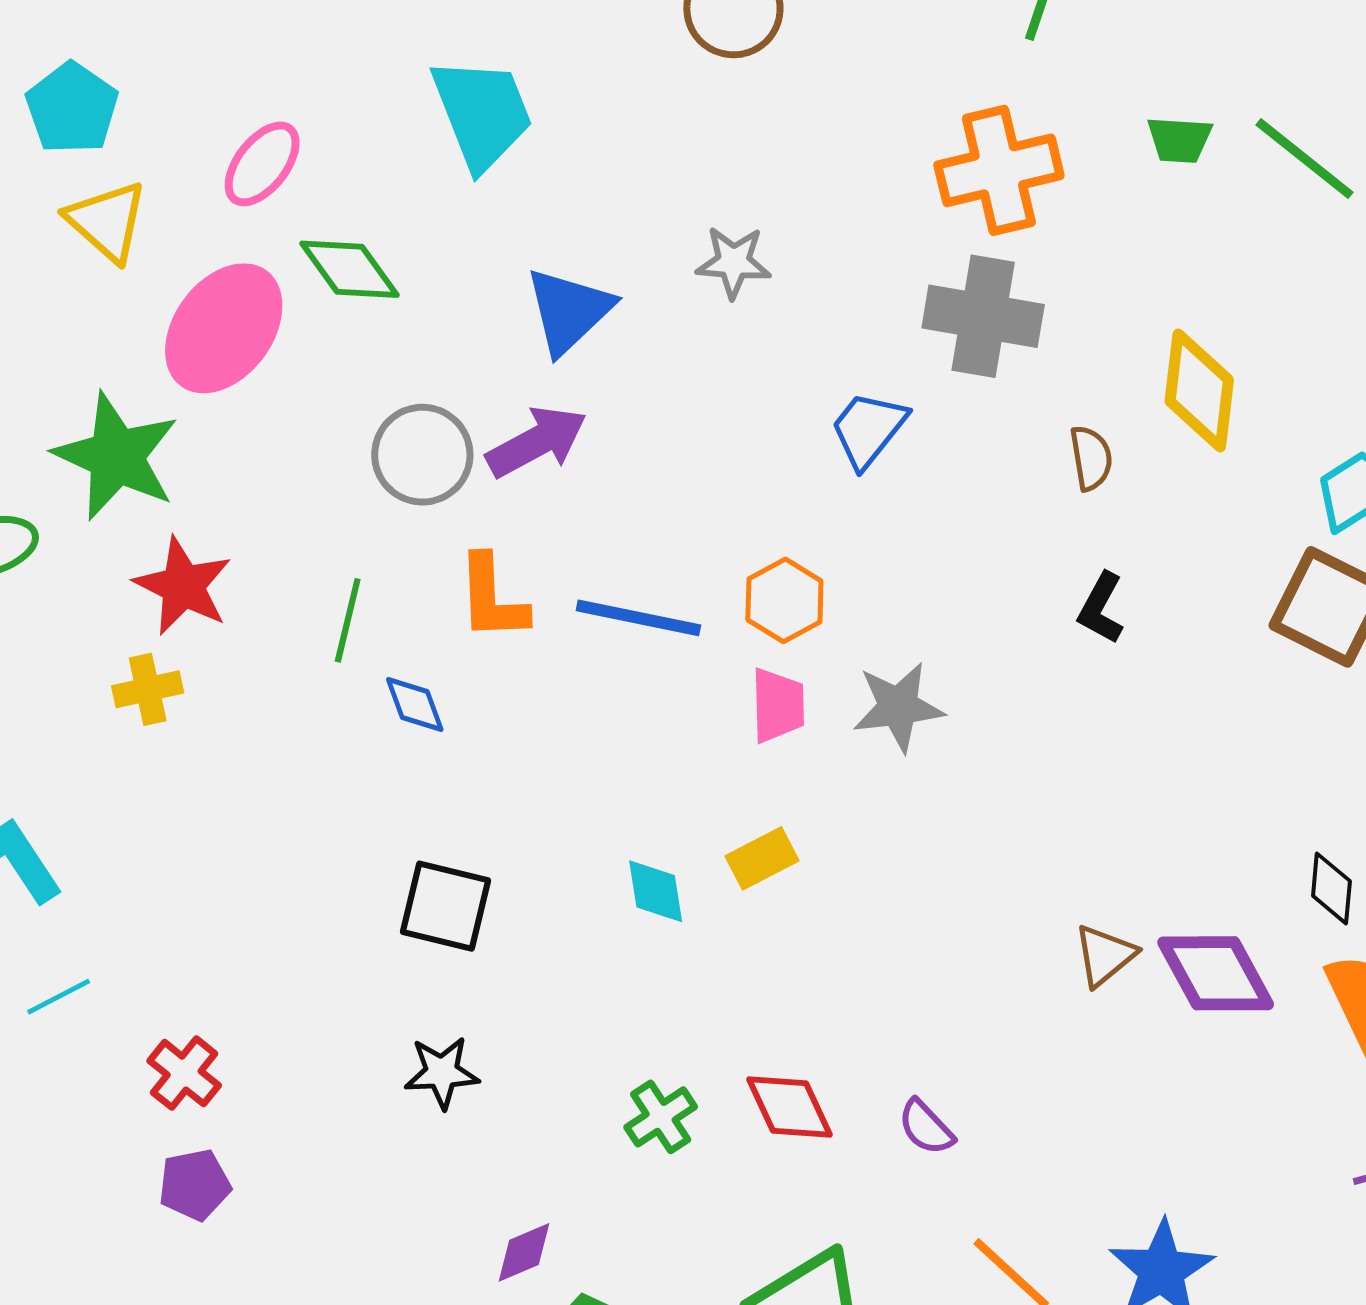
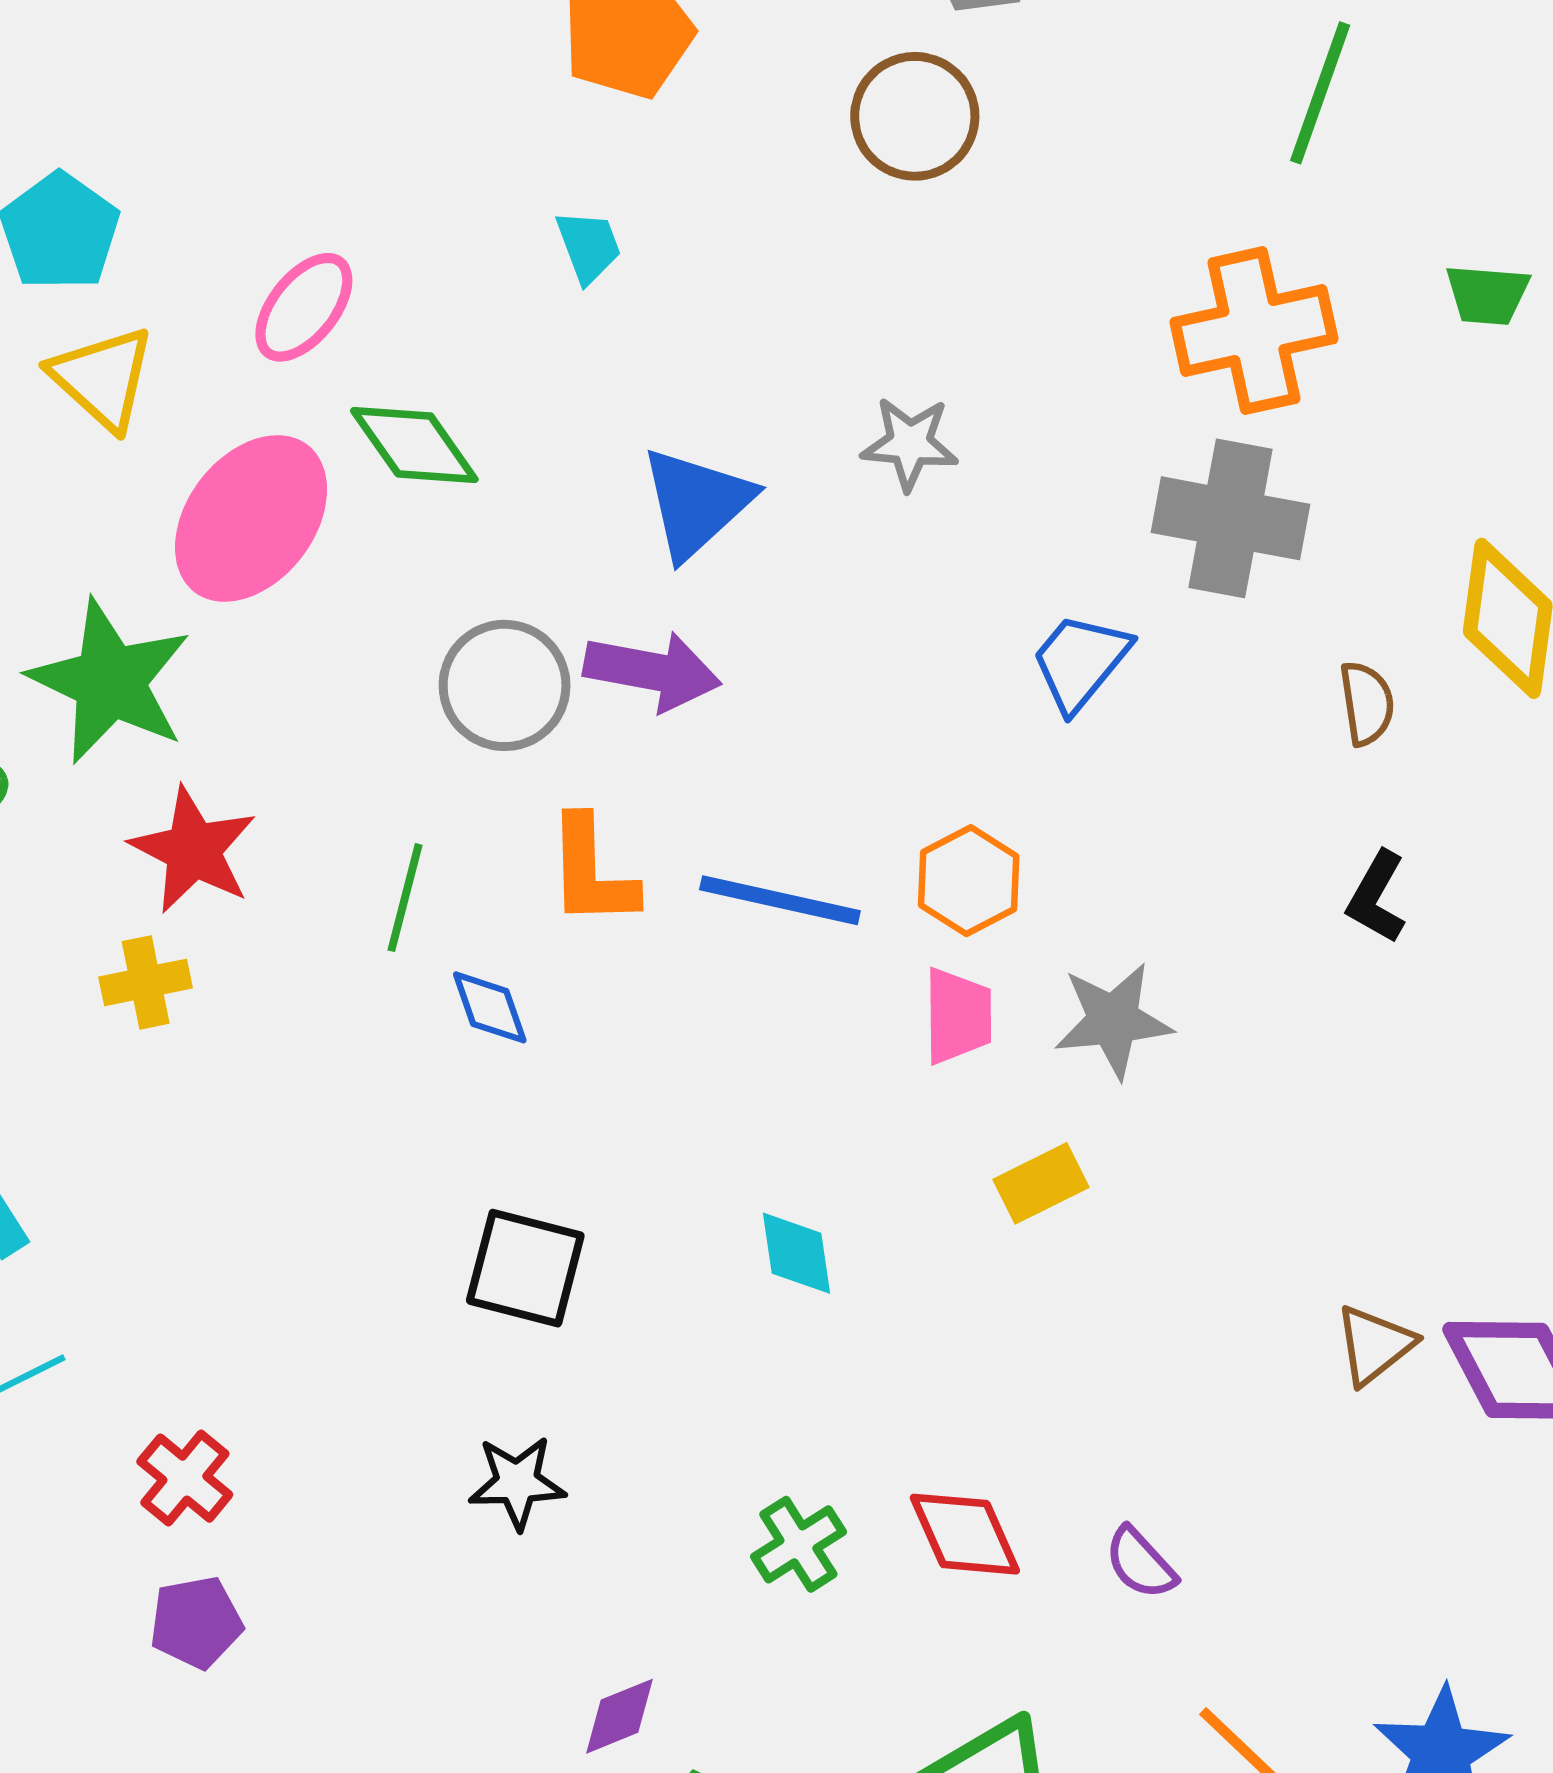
cyan trapezoid: (482, 113) -> (589, 246), size x0.5
purple arrow: (537, 442) -> (652, 671), turned 38
yellow rectangle: (762, 858) -> (1041, 1183), moved

